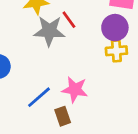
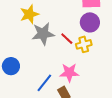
red line: (69, 20) -> (67, 39), moved
yellow cross: (116, 51) -> (84, 44), moved

